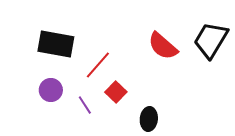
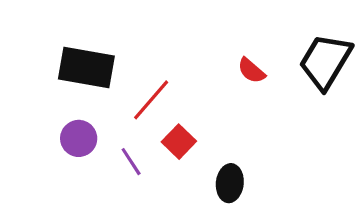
red semicircle: (163, 46) -> (251, 71), size x0.6

